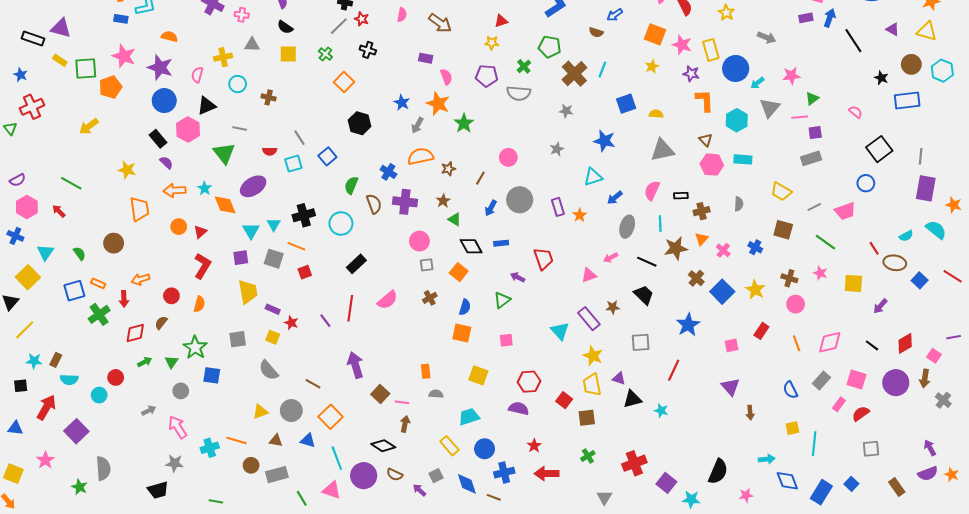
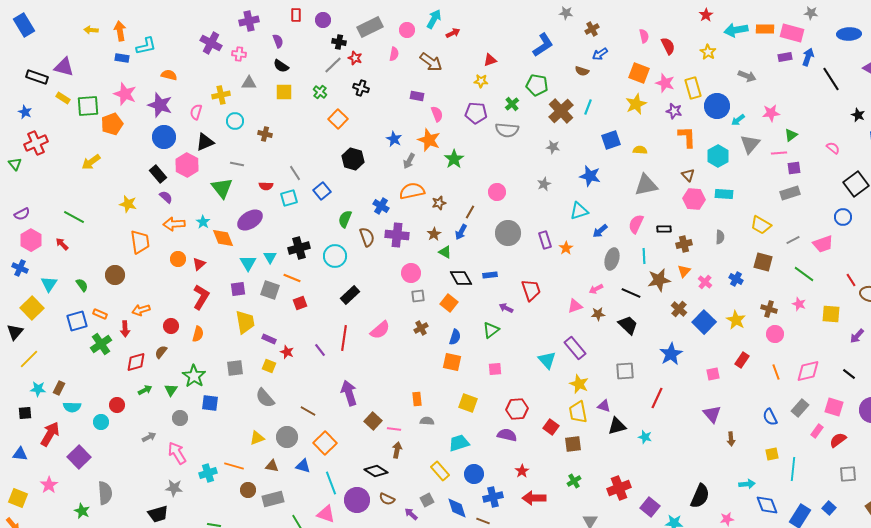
yellow star: (652, 66) -> (636, 104), size x1.5
blue arrow: (491, 208) -> (461, 232), moved
brown star: (613, 307) -> (598, 314), moved

